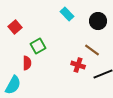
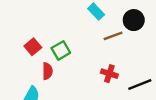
red square: (15, 27) -> (33, 47), moved
brown line: (92, 50) -> (113, 36), moved, turned -56

